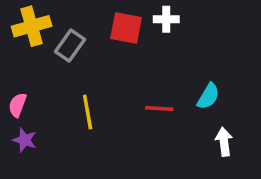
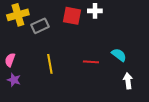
gray rectangle: (70, 45) -> (40, 26), turned 30
cyan semicircle: (208, 96) -> (119, 55), turned -84

